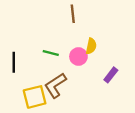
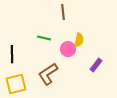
green line: (51, 53) -> (44, 38), moved
yellow square: (35, 97) -> (16, 84), moved

